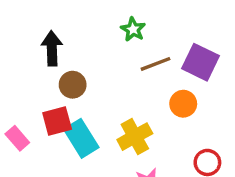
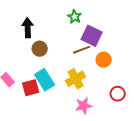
purple square: (200, 62) -> (92, 36), moved
brown line: (156, 64) -> (82, 50), moved
red square: (57, 121) -> (31, 88), moved

